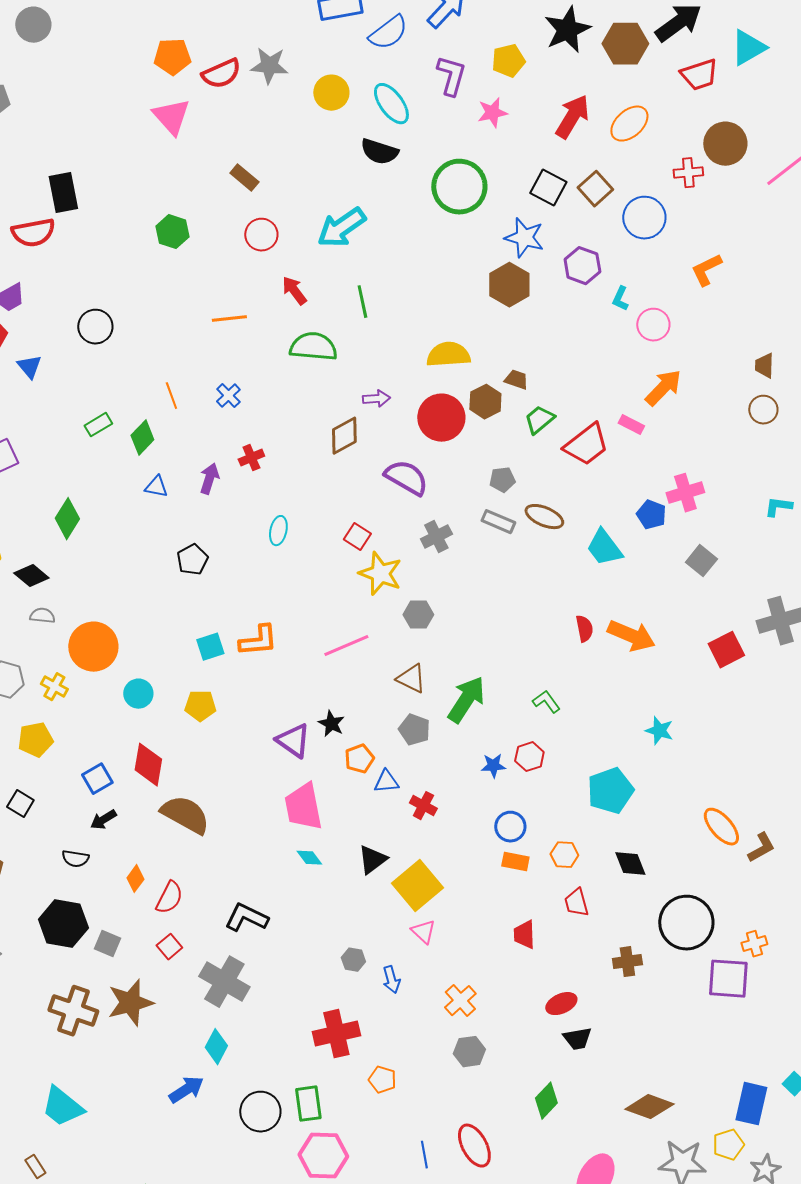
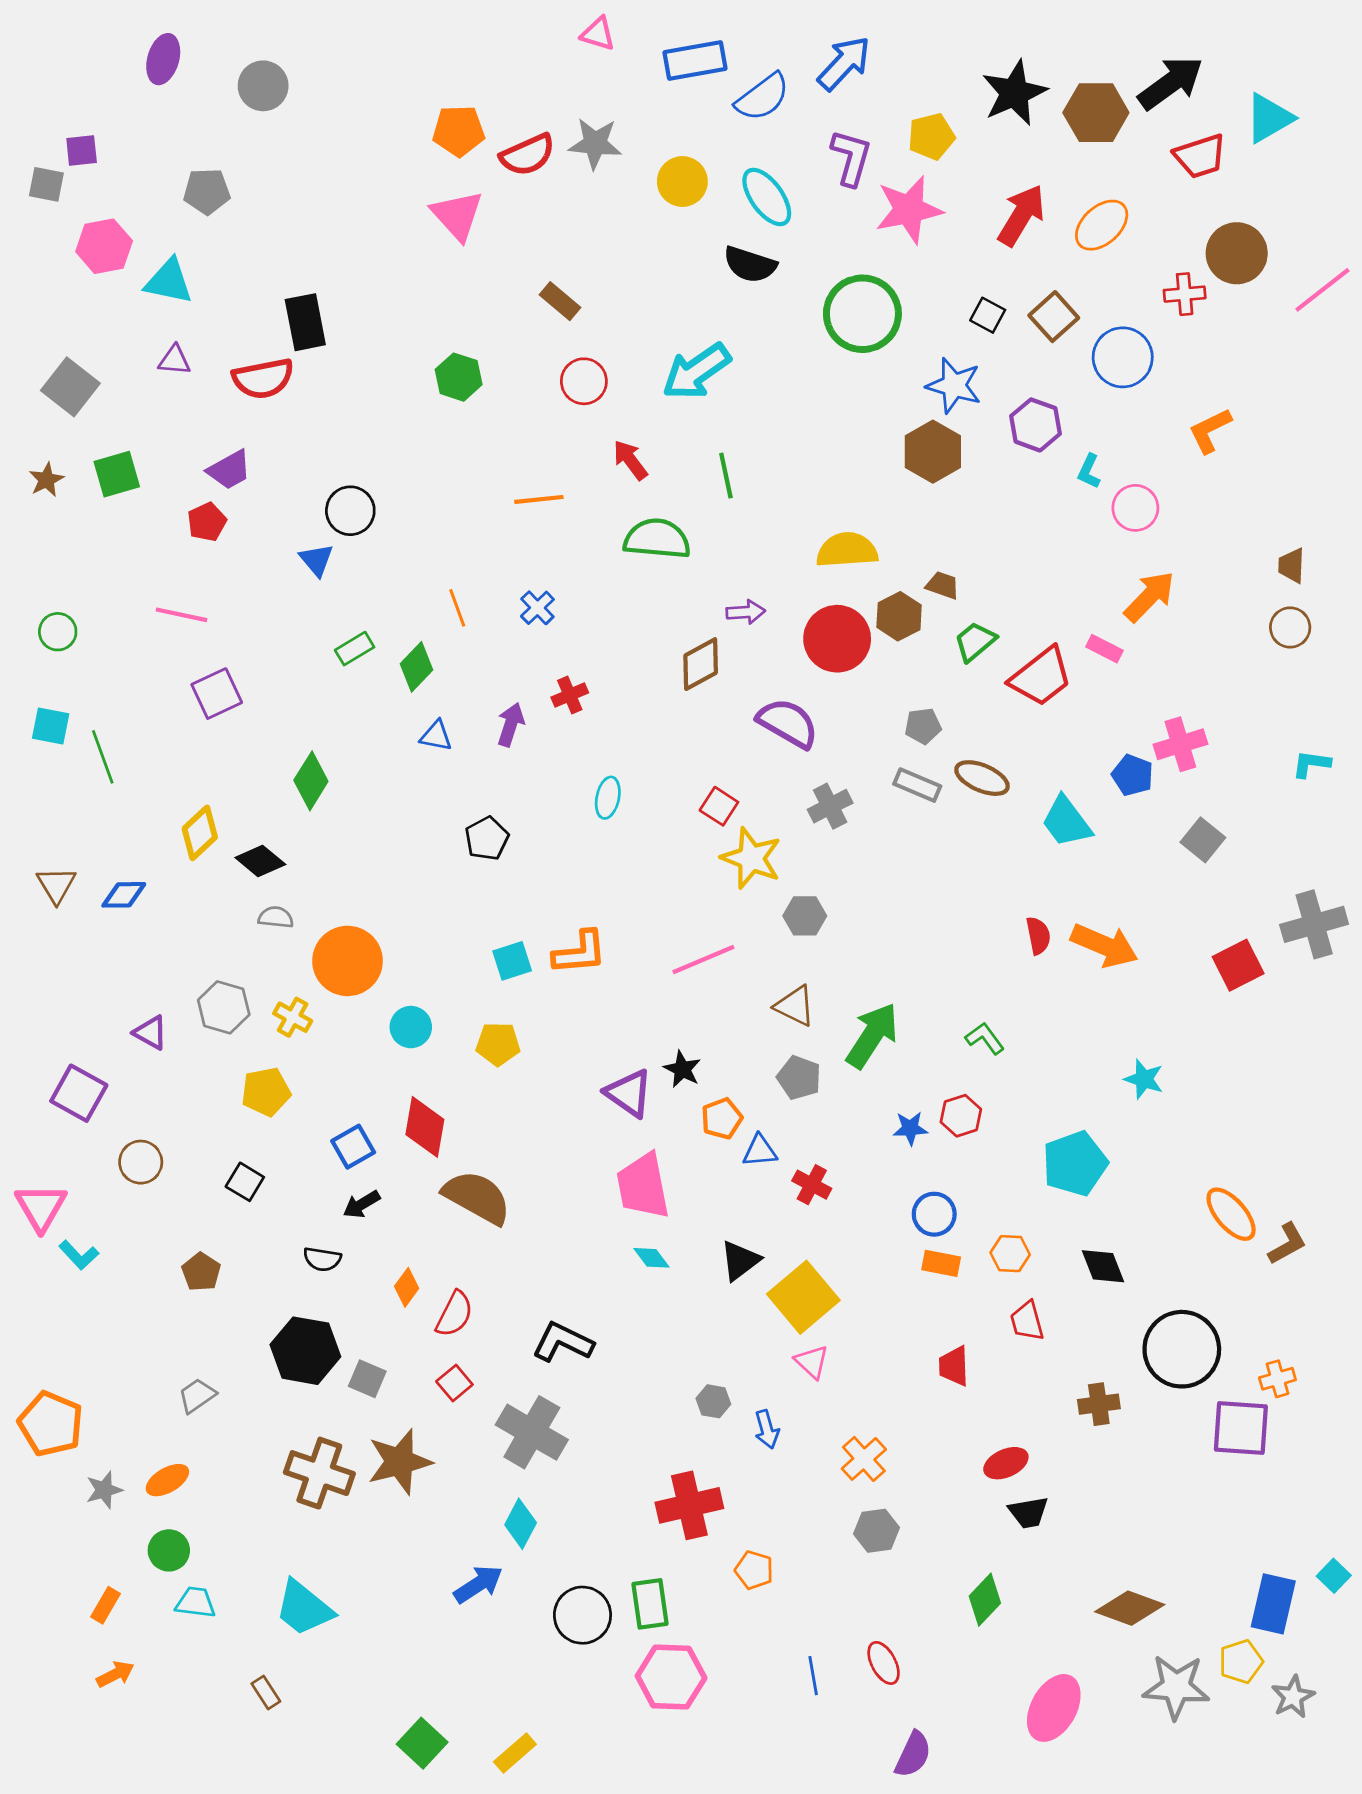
pink star: (492, 113) -> (909, 210), size x1.6
black square: (548, 188) -> (988, 315), size x0.7
blue triangle: (29, 367) -> (317, 560), moved
red ellipse: (474, 1146) -> (884, 1663), size x0.7

